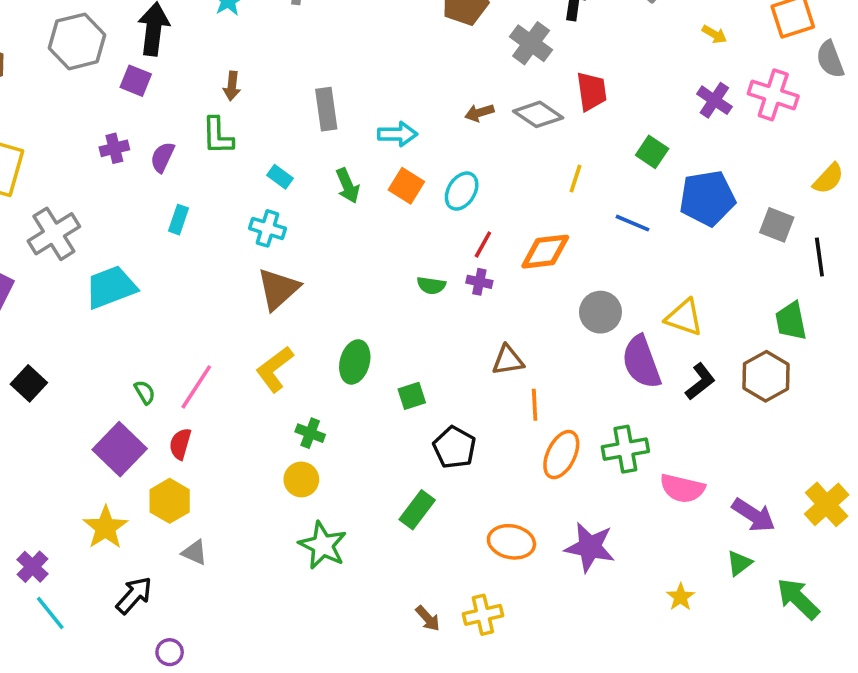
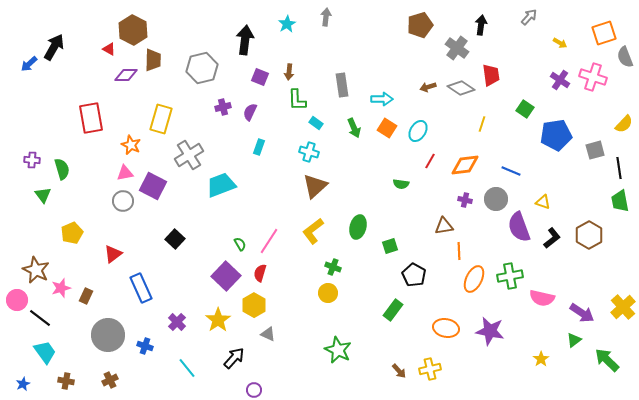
gray hexagon: (77, 41) -> (202, 68), moved
purple square: (136, 81) -> (260, 77), moved
green L-shape: (218, 136) -> (297, 100), moved
blue line: (633, 223) -> (511, 171), moved
gray square: (777, 225) -> (595, 150), turned -36
purple cross: (479, 282) -> (465, 200), moved
yellow triangle: (684, 317) -> (543, 202), size x0.7
green trapezoid: (791, 321) -> (620, 201), moved
green star: (323, 545) -> (338, 350), moved
purple cross: (32, 567) -> (177, 322), moved

